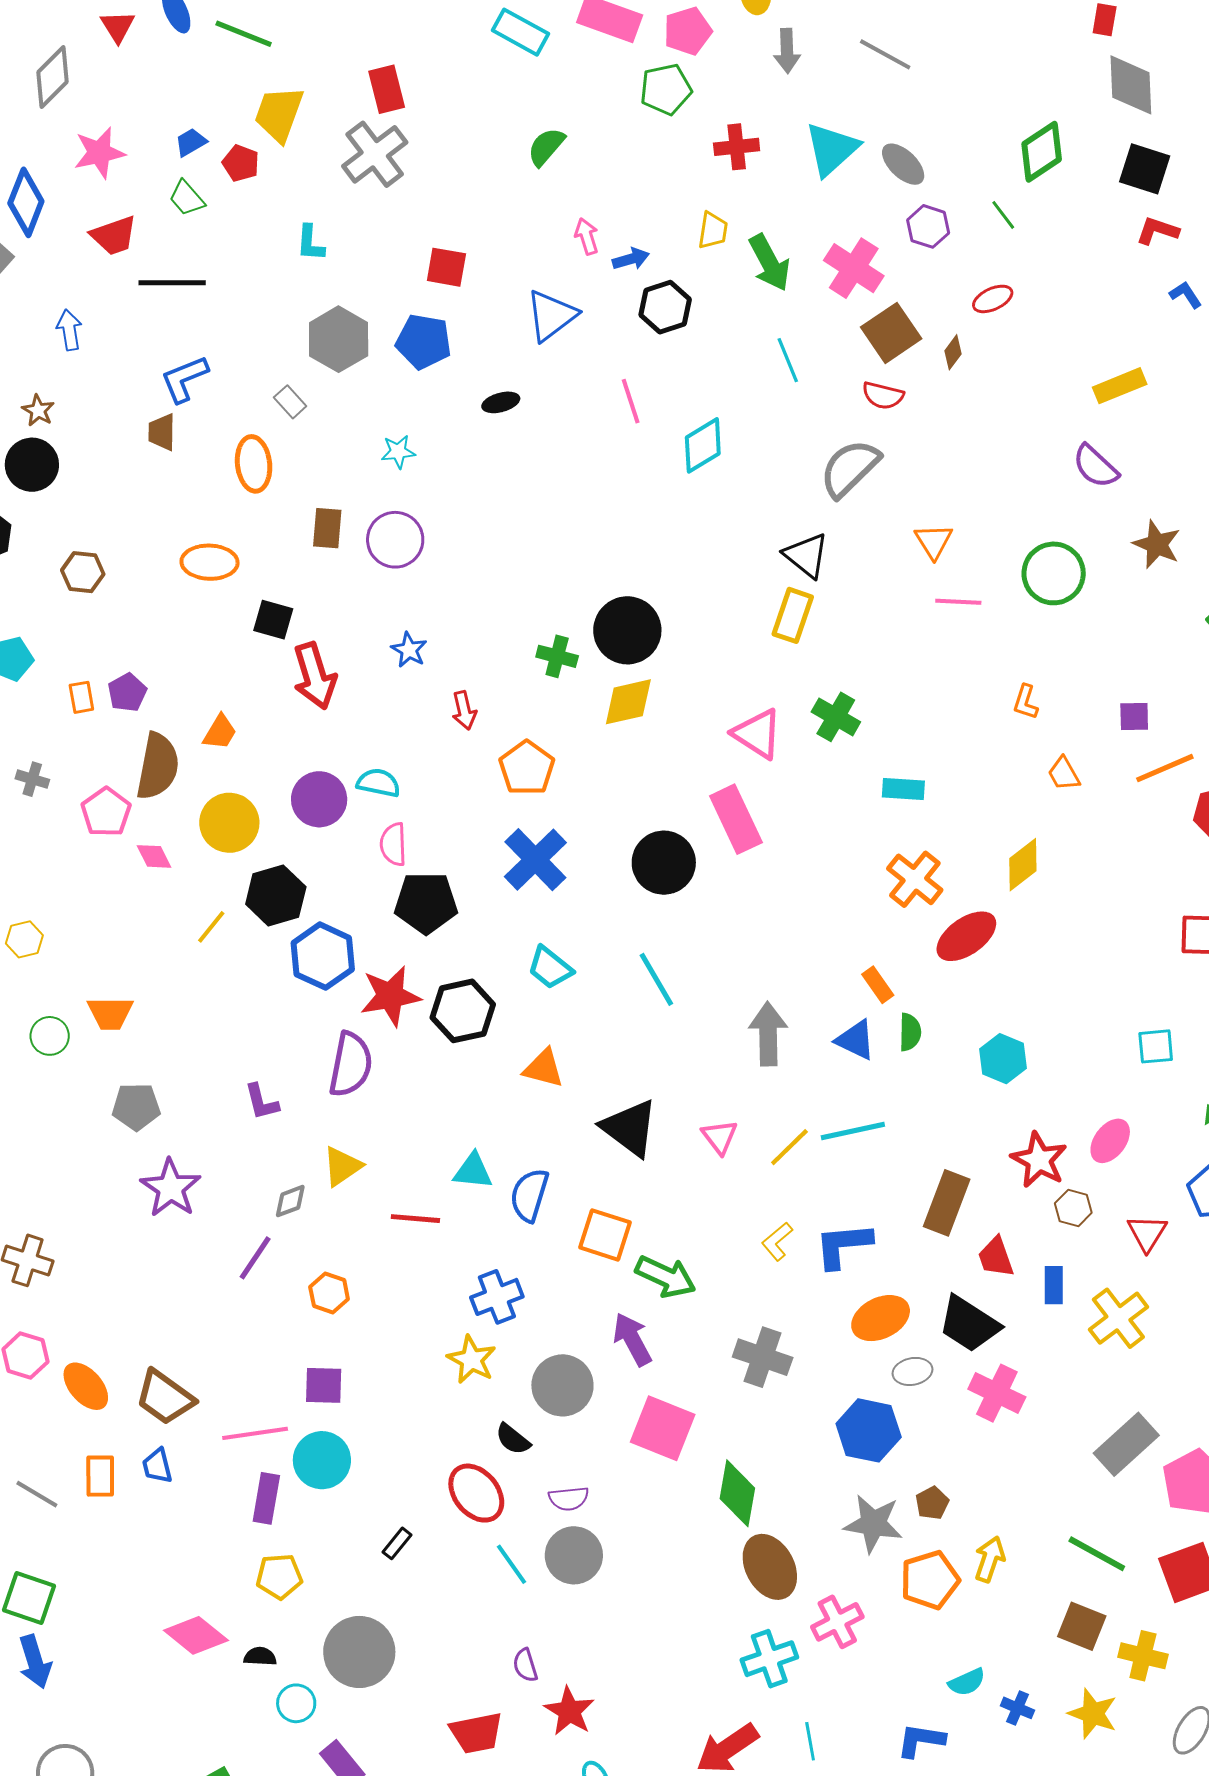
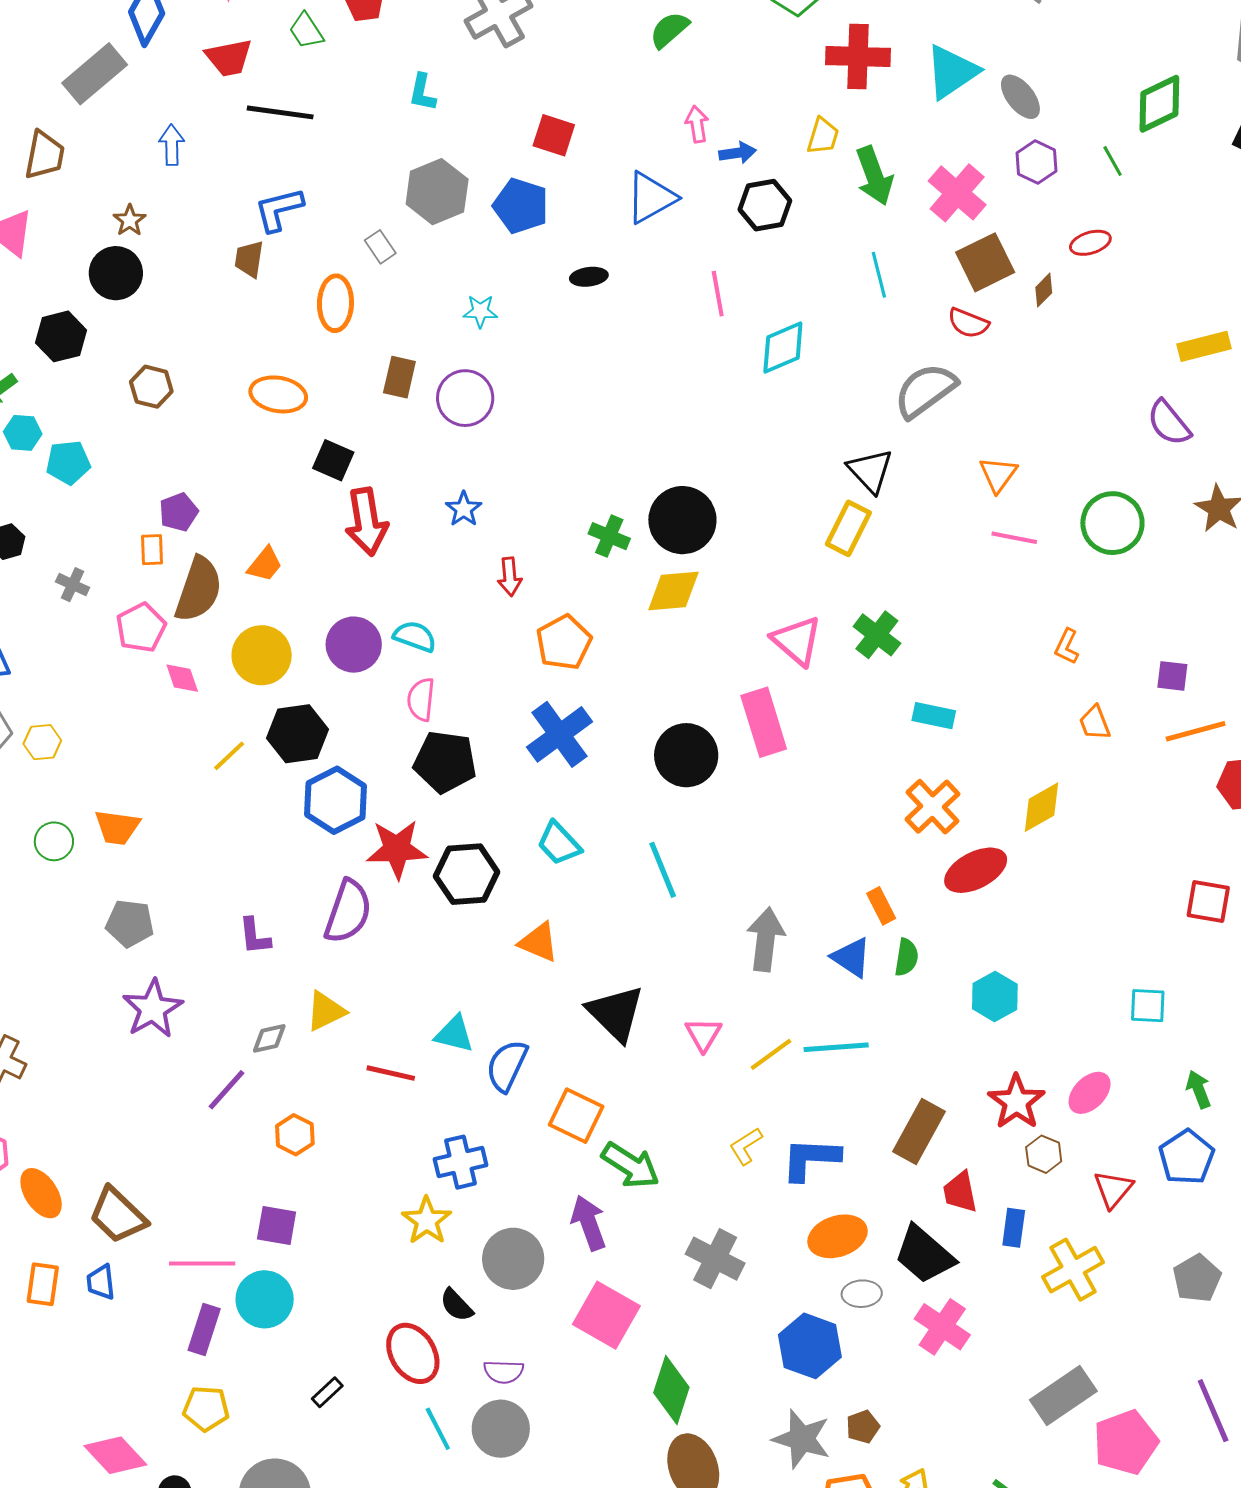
red cross: (737, 147) -> (858, 56), size x1.4
orange rectangle: (81, 697) -> (152, 550), moved

